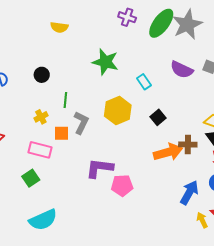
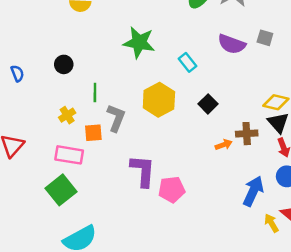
orange arrow: (168, 152) -> (224, 145), size x0.5
purple L-shape: (100, 168) -> (143, 171), turned 92
green square: (31, 178) -> (61, 190), size x1.4

